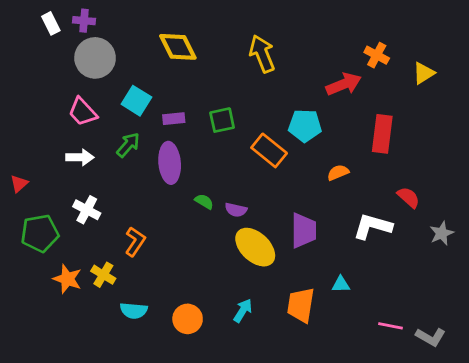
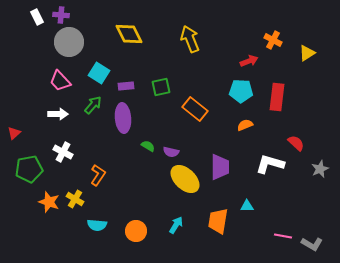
red arrow: (344, 84) -> (249, 61), size x0.7
cyan pentagon: (305, 126) -> (241, 91), moved

